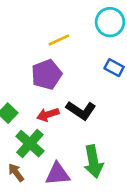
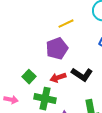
green cross: (30, 144) -> (45, 99), turned -30

